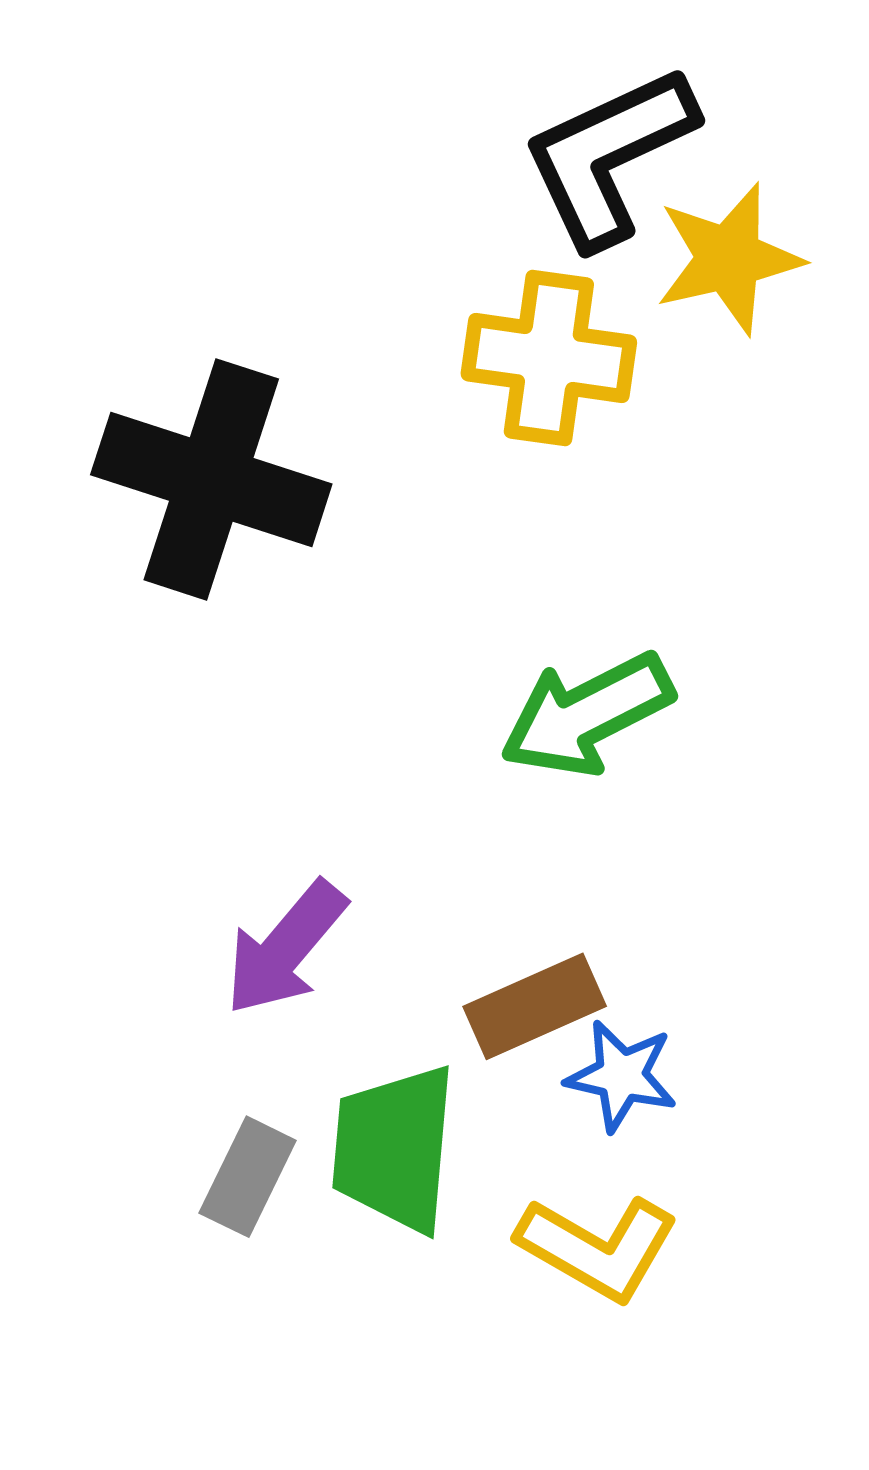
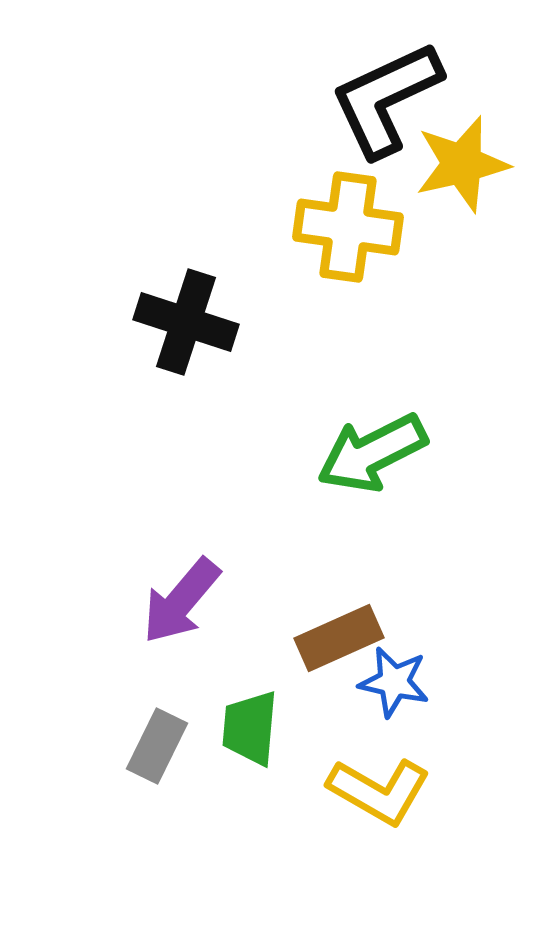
black cross: (211, 479) -> (186, 322), moved, size x0.7
green trapezoid: (394, 1148) -> (250, 728), size x0.7

